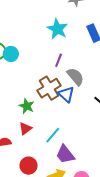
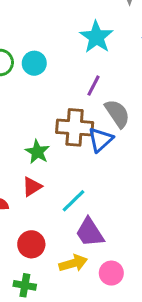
cyan circle: (11, 54) -> (34, 63), moved
brown cross: (49, 88) -> (75, 127), turned 30
blue triangle: (66, 94) -> (100, 140), turned 30

